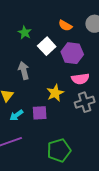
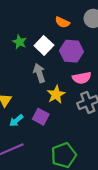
green star: (25, 33) -> (19, 42), moved
gray arrow: (24, 71) -> (39, 73), moved
purple square: (40, 113) -> (41, 117), turned 35

